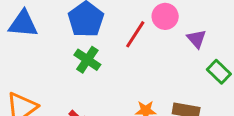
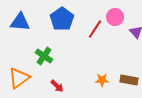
green cross: (87, 60) -> (44, 56), moved

